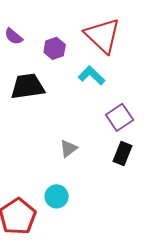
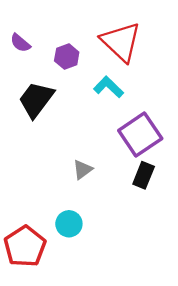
black trapezoid: (28, 86) -> (36, 99), turned -45
purple square: (120, 117) -> (140, 135), size x1.4

